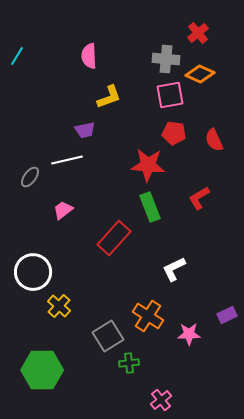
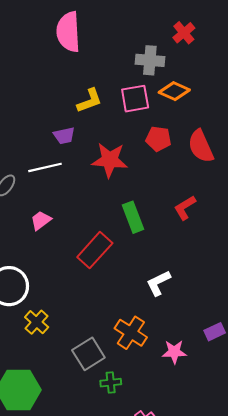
pink semicircle: (89, 56) -> (68, 32), moved, size x1.5
orange diamond: (200, 74) -> (174, 91), moved
pink square: (170, 95) -> (135, 99), moved
red semicircle: (214, 140) -> (201, 146), size x1.4
red star: (148, 165) -> (110, 160), moved

